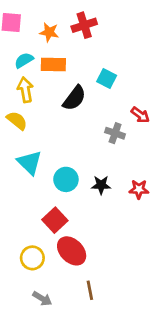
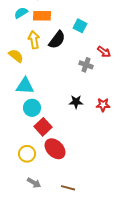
yellow arrow: (25, 90) -> (34, 40), moved
cyan triangle: (30, 163) -> (25, 86), turned -42
cyan circle: (66, 179) -> (32, 108), moved
brown line: (90, 290) -> (68, 188), moved, turned -64

